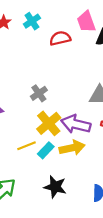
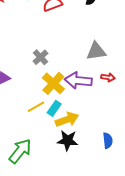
yellow arrow: (72, 148) -> (67, 119), moved

